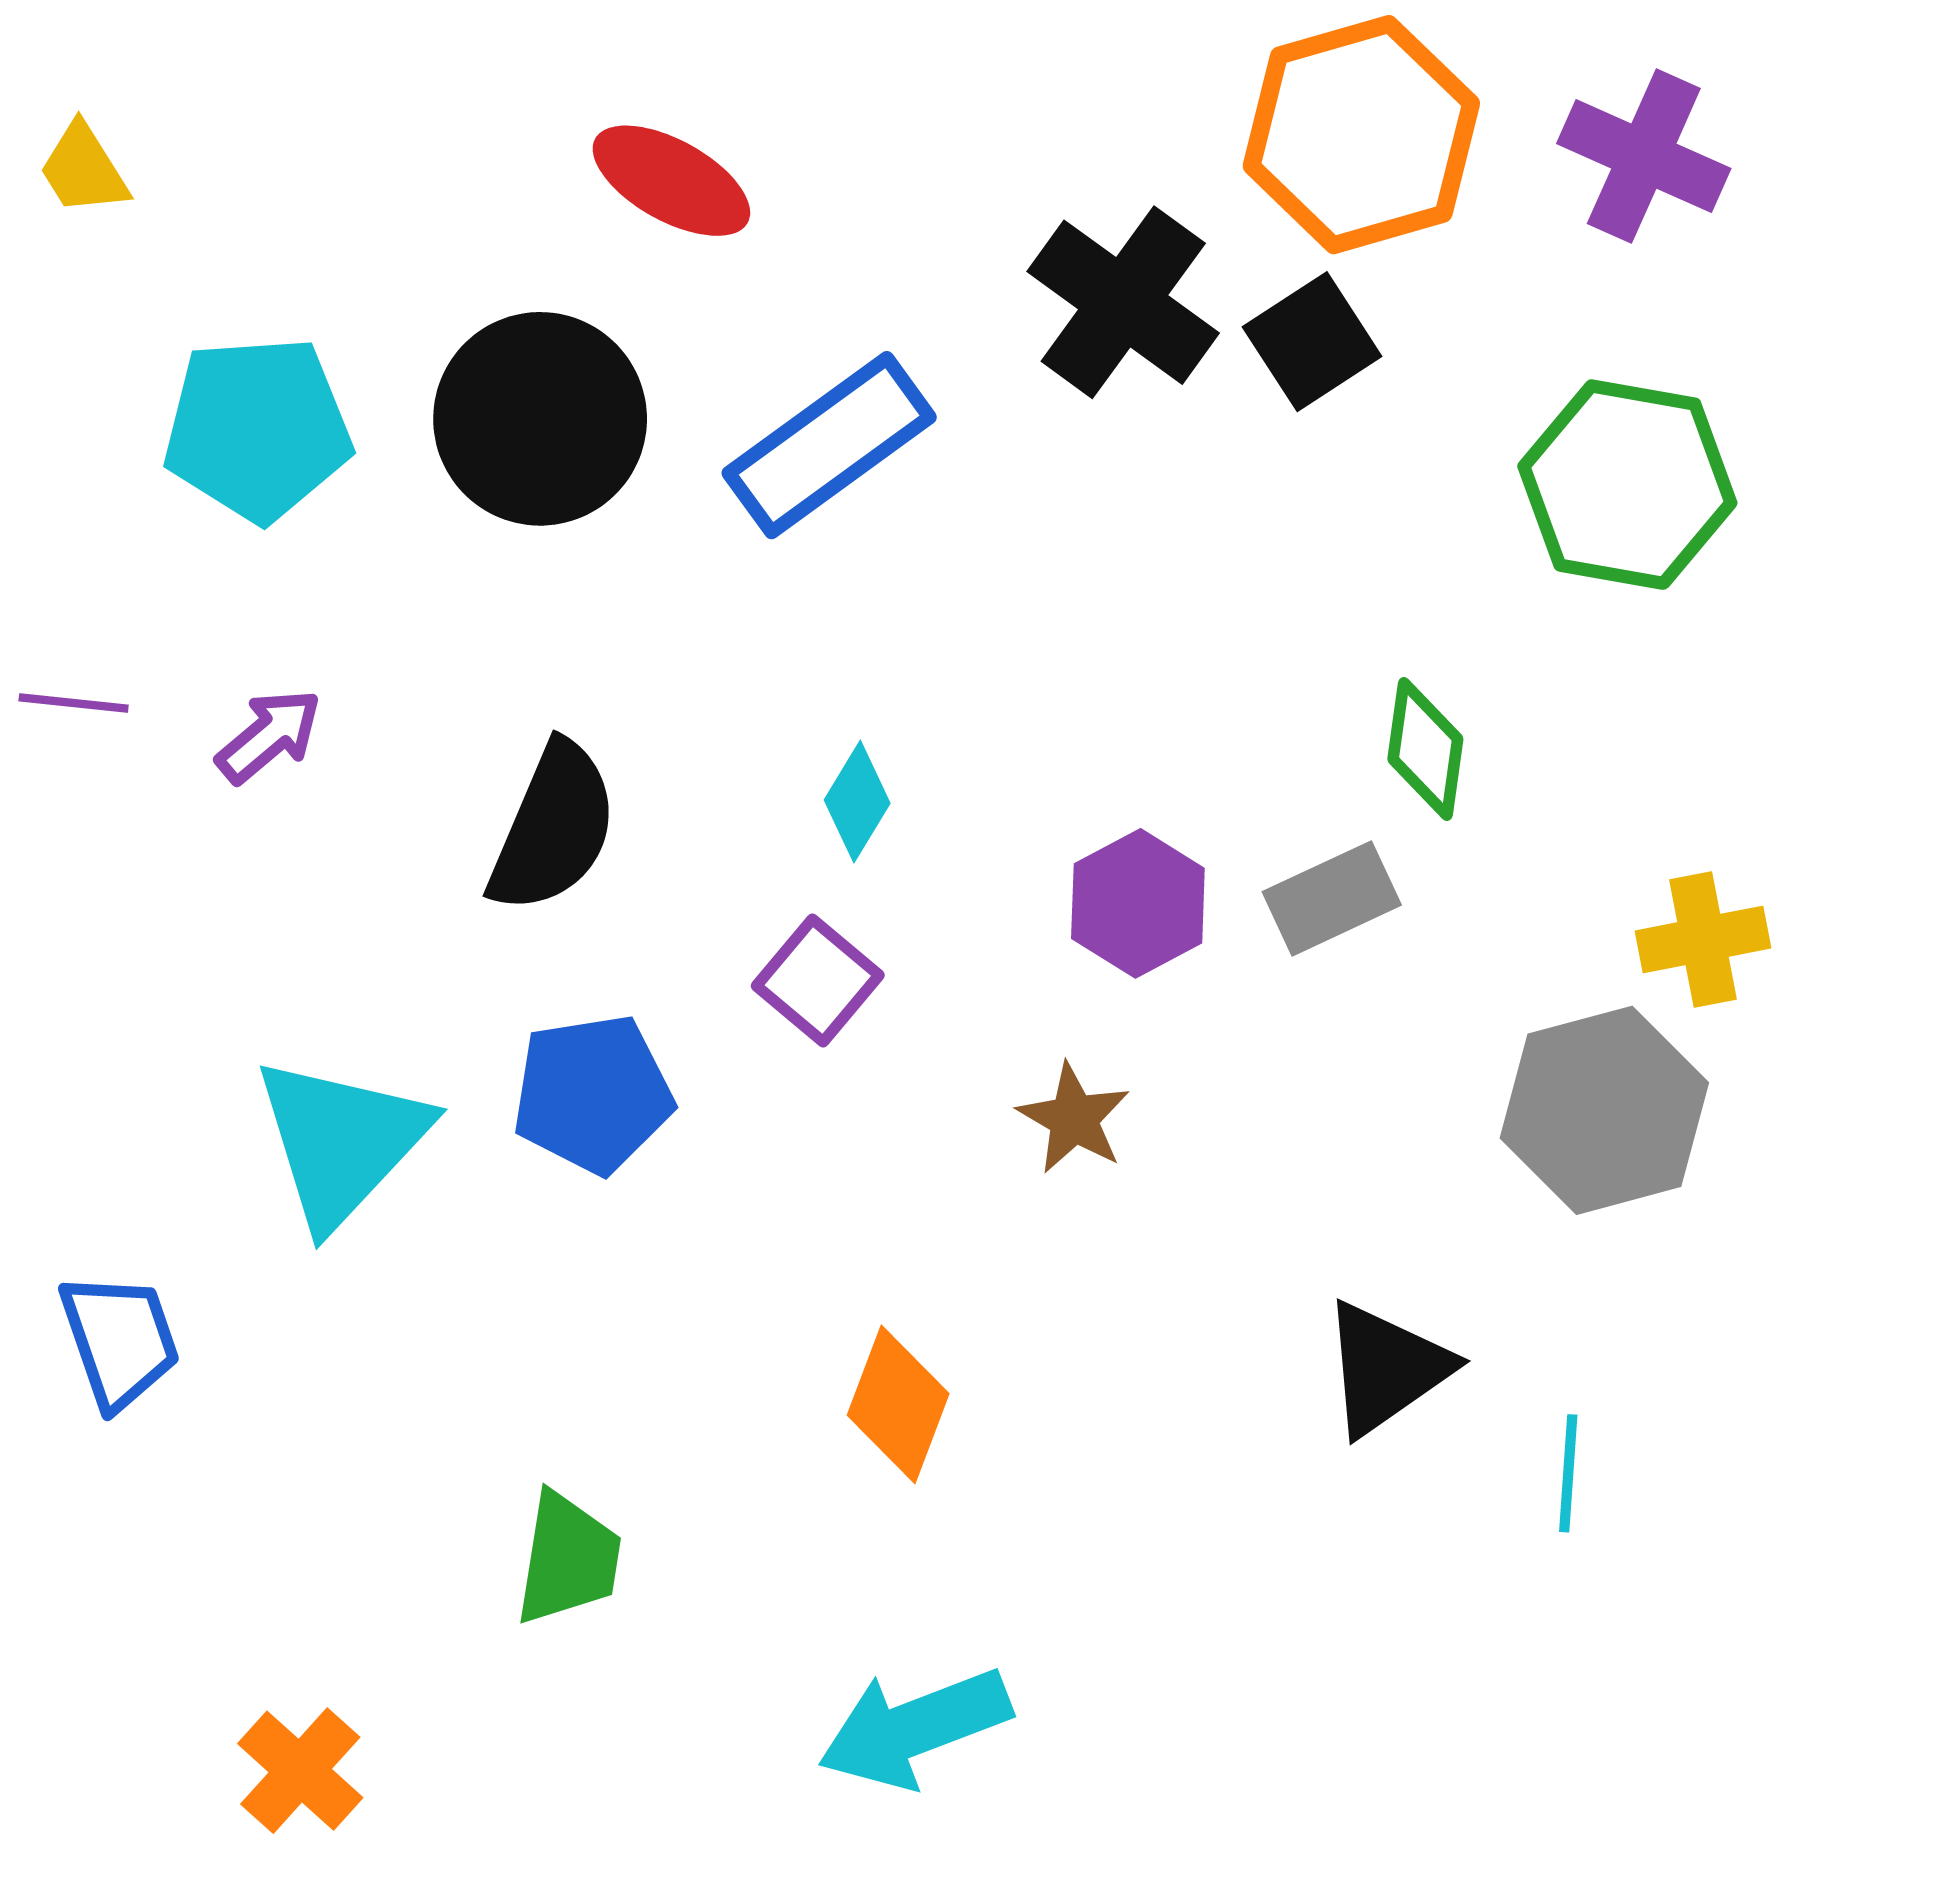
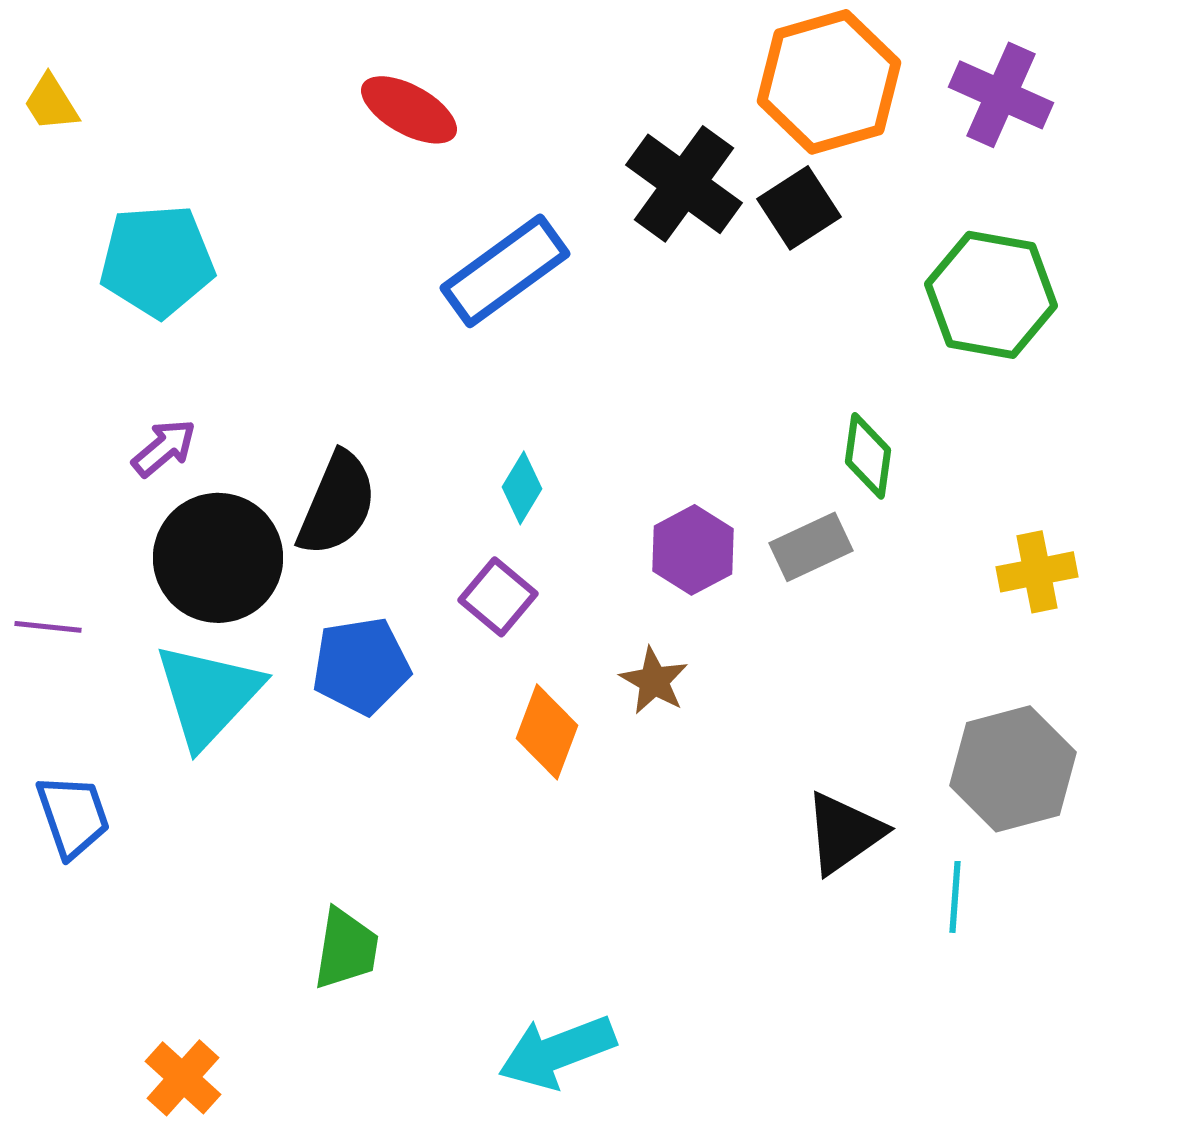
black circle: (540, 419) -> (218, 558), moved
purple line: (74, 703) -> (48, 627), moved
gray hexagon: (1604, 1110) -> (1013, 769), moved
orange diamond: (898, 1404) -> (547, 732), moved

